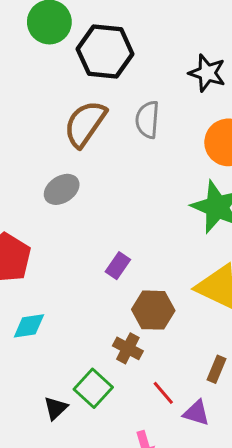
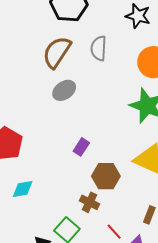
gray ellipse: (62, 189) -> (64, 90), moved

